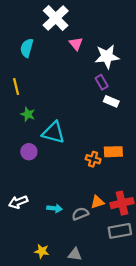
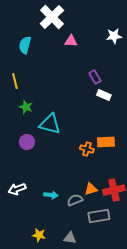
pink triangle: (76, 44) -> (71, 41), turned -48
white star: (107, 57) -> (114, 36), moved, size x0.7
gray rectangle: (120, 231) -> (99, 216), moved

